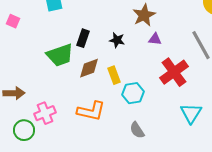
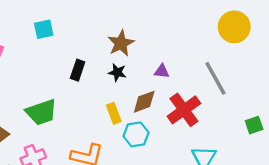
brown star: (144, 15) -> (121, 43), moved
green trapezoid: (60, 55) -> (41, 112), moved
brown diamond: (89, 68) -> (144, 102), moved

